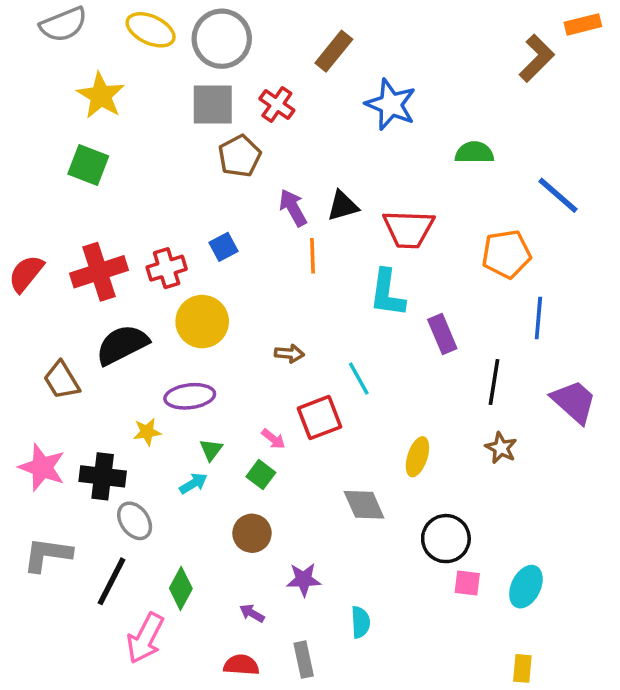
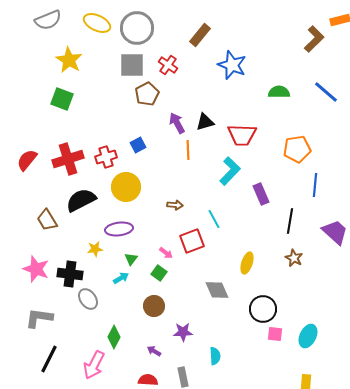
blue line: (558, 195) -> (326, 92), moved
cyan L-shape: (387, 293) -> (230, 171), turned -144
black line: (111, 581) -> (49, 359), moved

